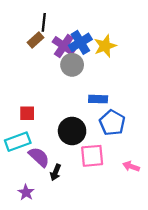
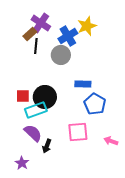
black line: (44, 22) -> (36, 46), moved
purple cross: (64, 46) -> (41, 23), moved
yellow star: (105, 46) -> (87, 26), moved
black circle: (72, 131) -> (45, 97), moved
cyan rectangle: (18, 142) -> (36, 110), moved

